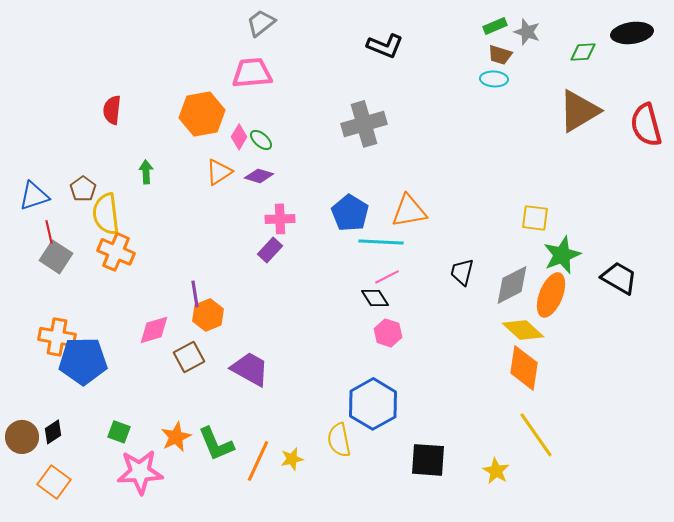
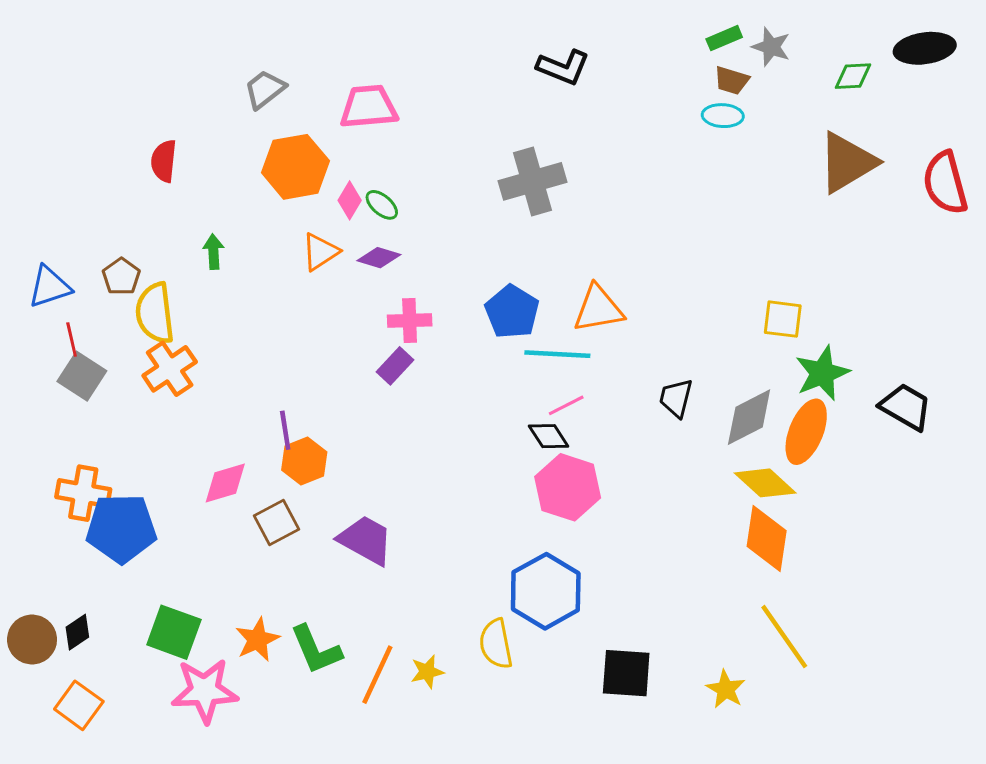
gray trapezoid: (261, 23) -> (265, 89), moved
orange cross: (116, 252) -> (170, 369), turned 33
pink hexagon: (388, 333) -> (568, 487), size x1.6
green square: (119, 432) -> (174, 632), size x1.6

